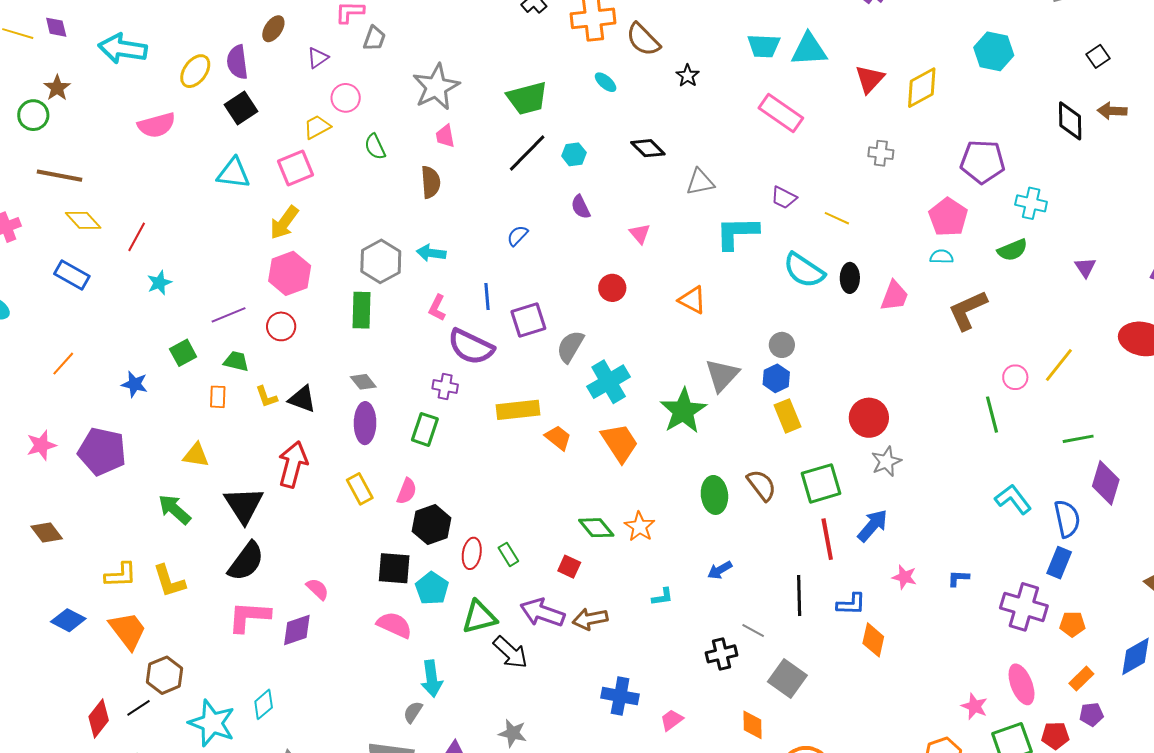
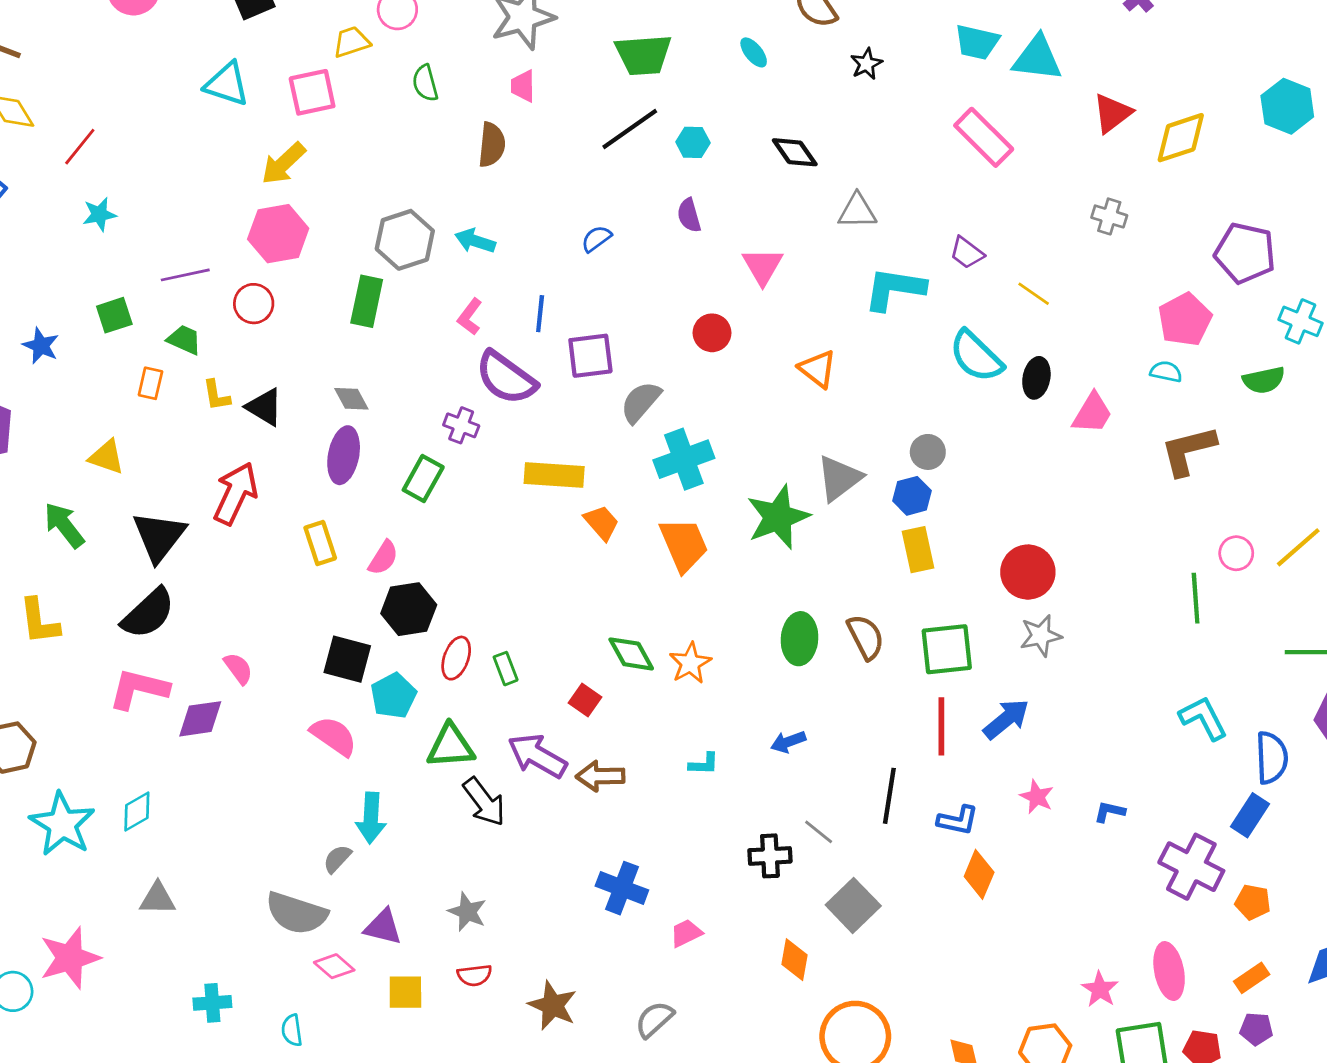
pink triangle: (640, 234) -> (763, 266), size x1.4

